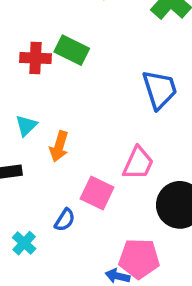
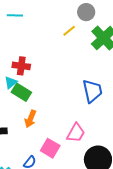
green rectangle: (72, 50) -> (21, 92), moved
cyan triangle: (26, 126) -> (11, 82), moved

